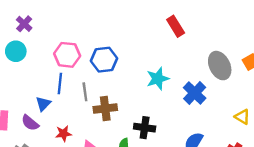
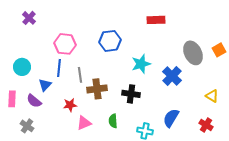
red rectangle: (176, 26) -> (156, 20), turned -60
cyan circle: (16, 51) -> (22, 67), moved
blue hexagon: (104, 60) -> (110, 41), moved
black cross: (145, 128) -> (131, 94), moved
red star: (63, 134) -> (70, 105), moved

